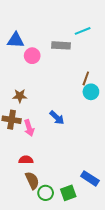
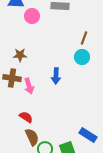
cyan circle: (91, 92) -> (82, 57), moved
blue arrow: (57, 118) -> (56, 76), turned 49
red semicircle: (26, 160) -> (26, 117), turned 32

